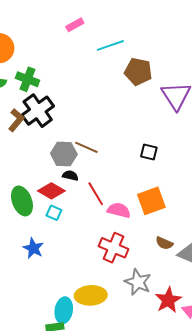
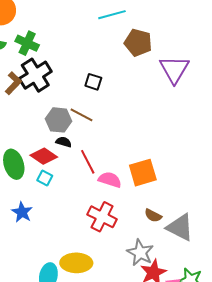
black square: (149, 152) -> (93, 82), moved
gray star: (138, 282) -> (140, 253), moved

